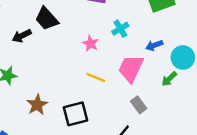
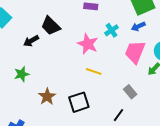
pink star: (90, 43) -> (88, 44), size x1.5
blue arrow: (154, 45) -> (138, 26), moved
pink trapezoid: (131, 68) -> (135, 52), moved

